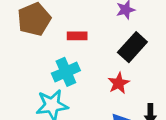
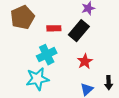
black rectangle: (132, 47) -> (79, 31), moved

